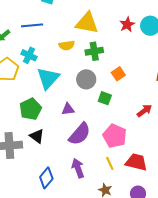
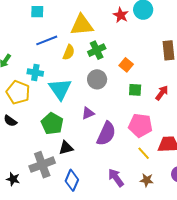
blue line: (32, 25) -> (47, 40), moved
yellow semicircle: (67, 45) -> (69, 52), turned -42
green square: (105, 98) -> (135, 90), moved
black triangle: (37, 136) -> (66, 148), turned -35
purple arrow: (78, 168) -> (116, 178), moved
blue diamond: (46, 178) -> (72, 180), moved

